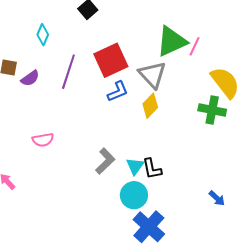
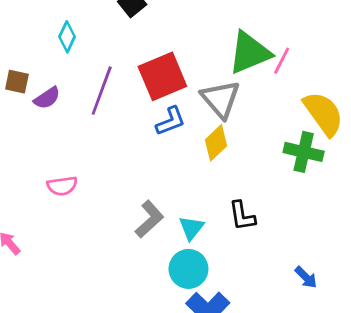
black L-shape: (152, 169) -> (242, 216), moved

